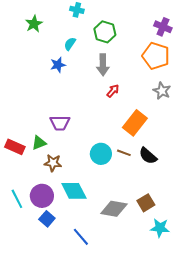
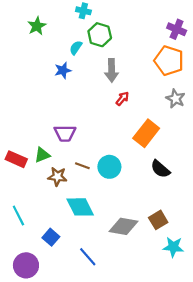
green hexagon: (105, 32) -> (100, 35), moved
brown line: (124, 153) -> (82, 166), moved
purple circle: (42, 196) -> (26, 265), moved

